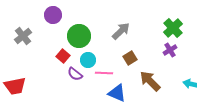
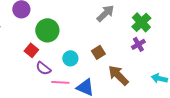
gray arrow: (121, 31) -> (105, 13), moved
cyan circle: (88, 60) -> (70, 58), moved
pink line: (104, 73) -> (60, 82), moved

